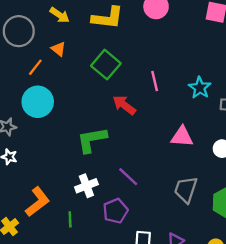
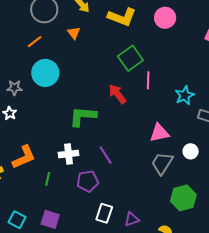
green square: (106, 65) -> (130, 58), moved
orange line: (35, 67) -> (35, 42), moved
pink triangle: (182, 137) -> (159, 133), turned -30
gray trapezoid: (186, 190) -> (162, 163), moved

